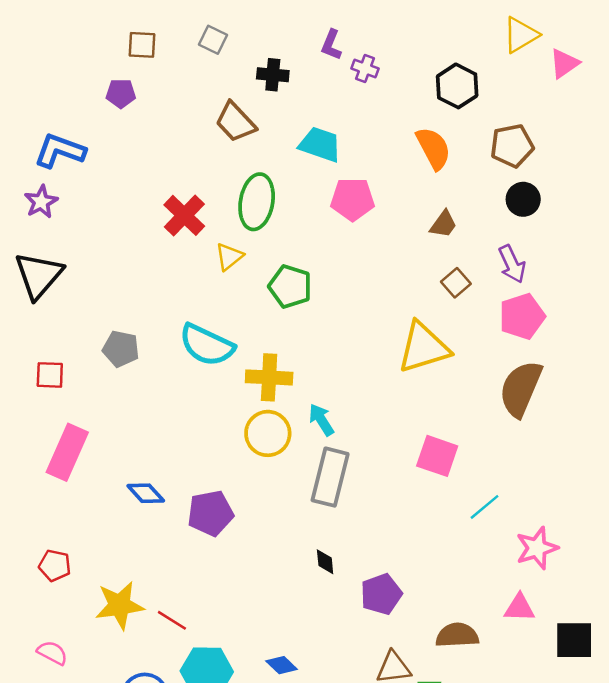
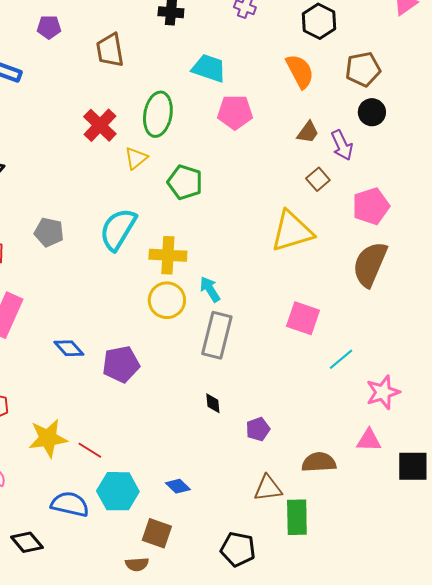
brown trapezoid: (235, 122) -> (110, 50), moved, turned 33
purple arrow: (512, 264) -> (342, 145), moved
cyan semicircle: (207, 345) -> (118, 229), turned 96
purple pentagon: (381, 594) -> (258, 429), size x0.7

